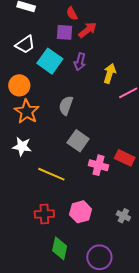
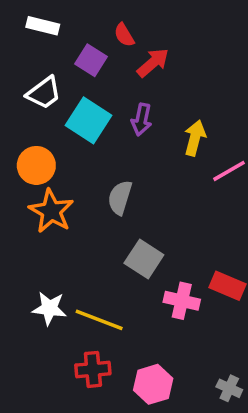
purple square: (65, 32) -> (91, 60), moved, turned 30
white star: (22, 146) -> (49, 308), moved
red cross: (44, 214) -> (93, 369), moved

